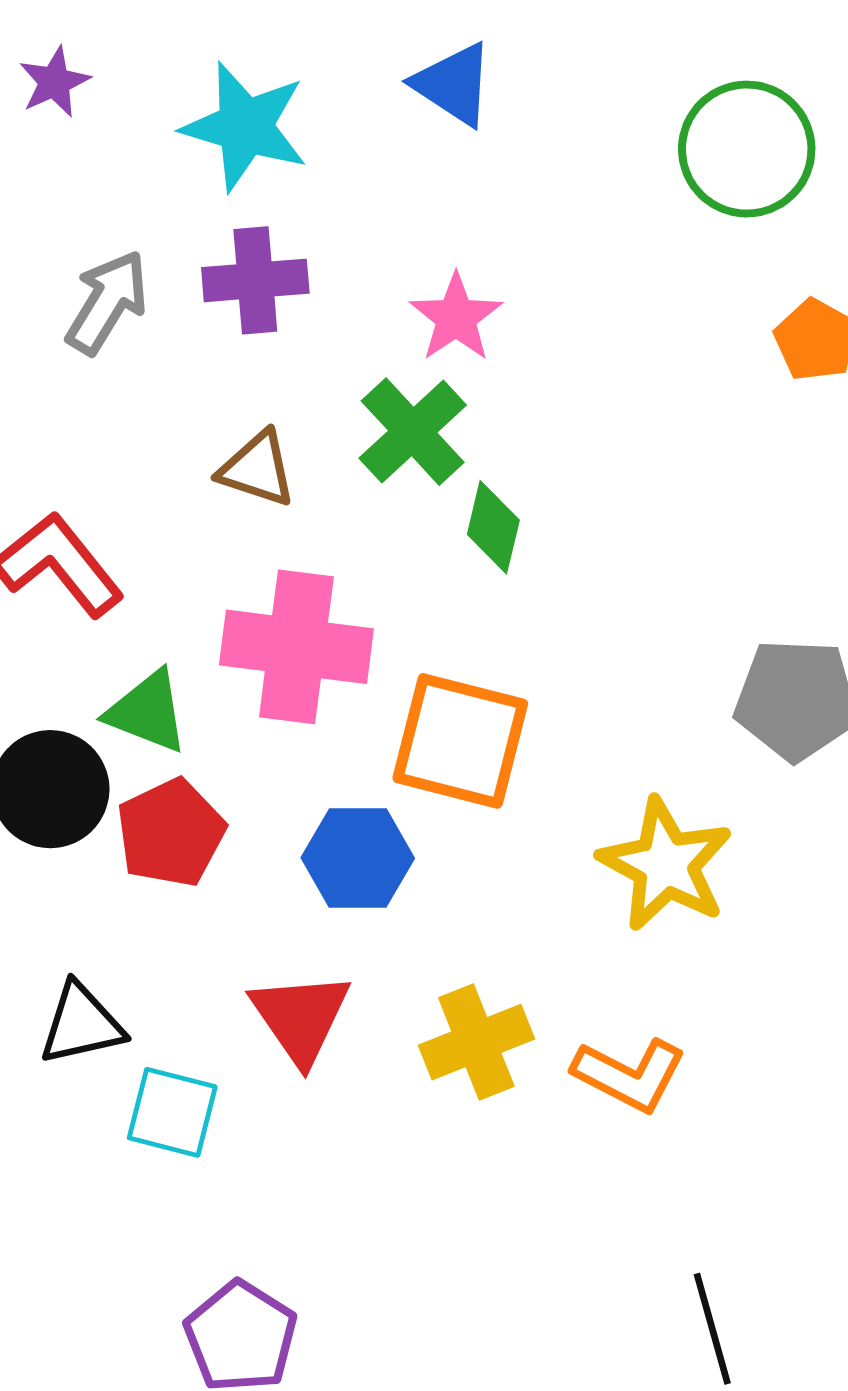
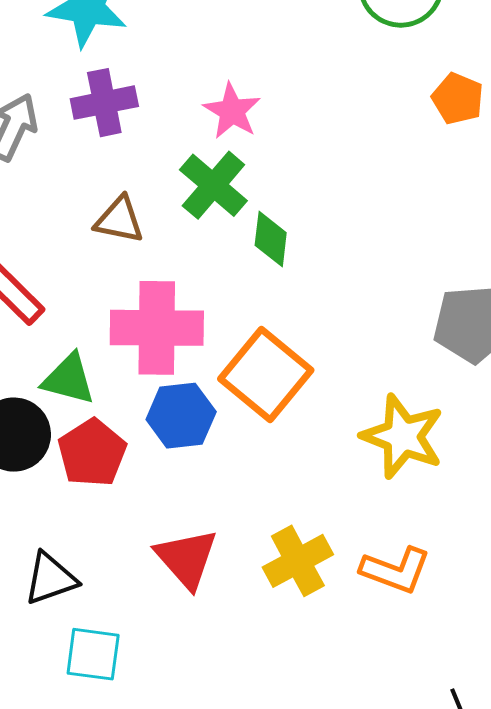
orange square: (460, 741) -> (266, 374), turned 32
blue hexagon: (358, 858) -> (181, 416), moved
cyan square: (172, 1112) -> (93, 654), moved

